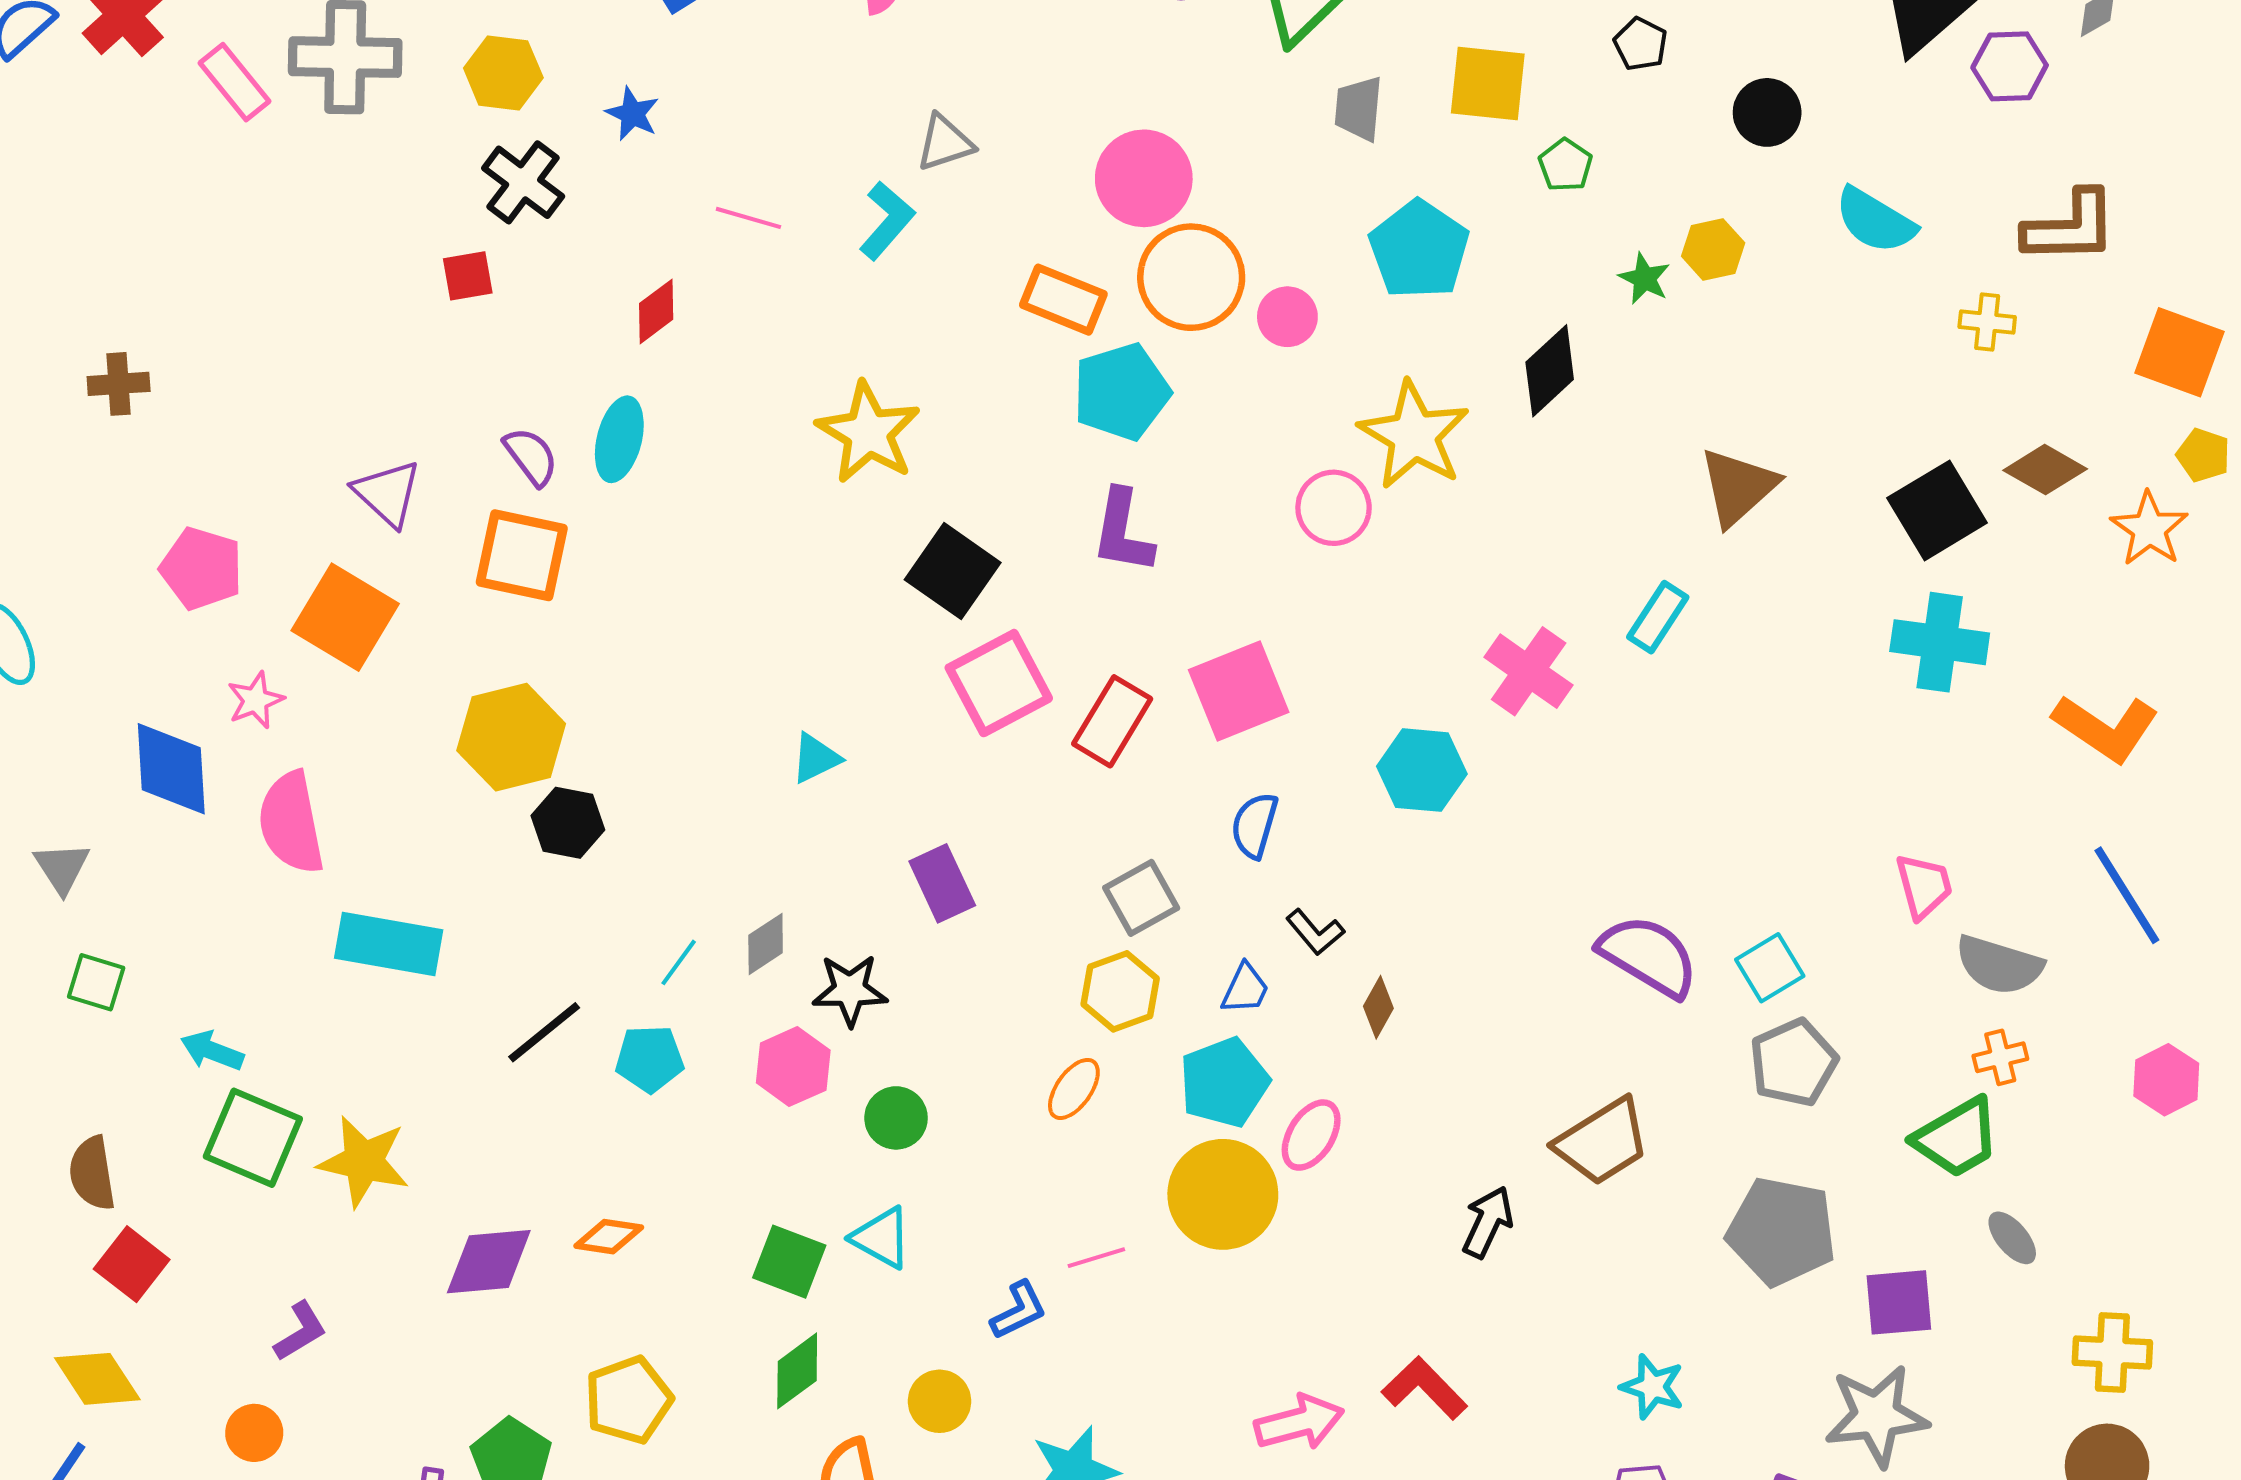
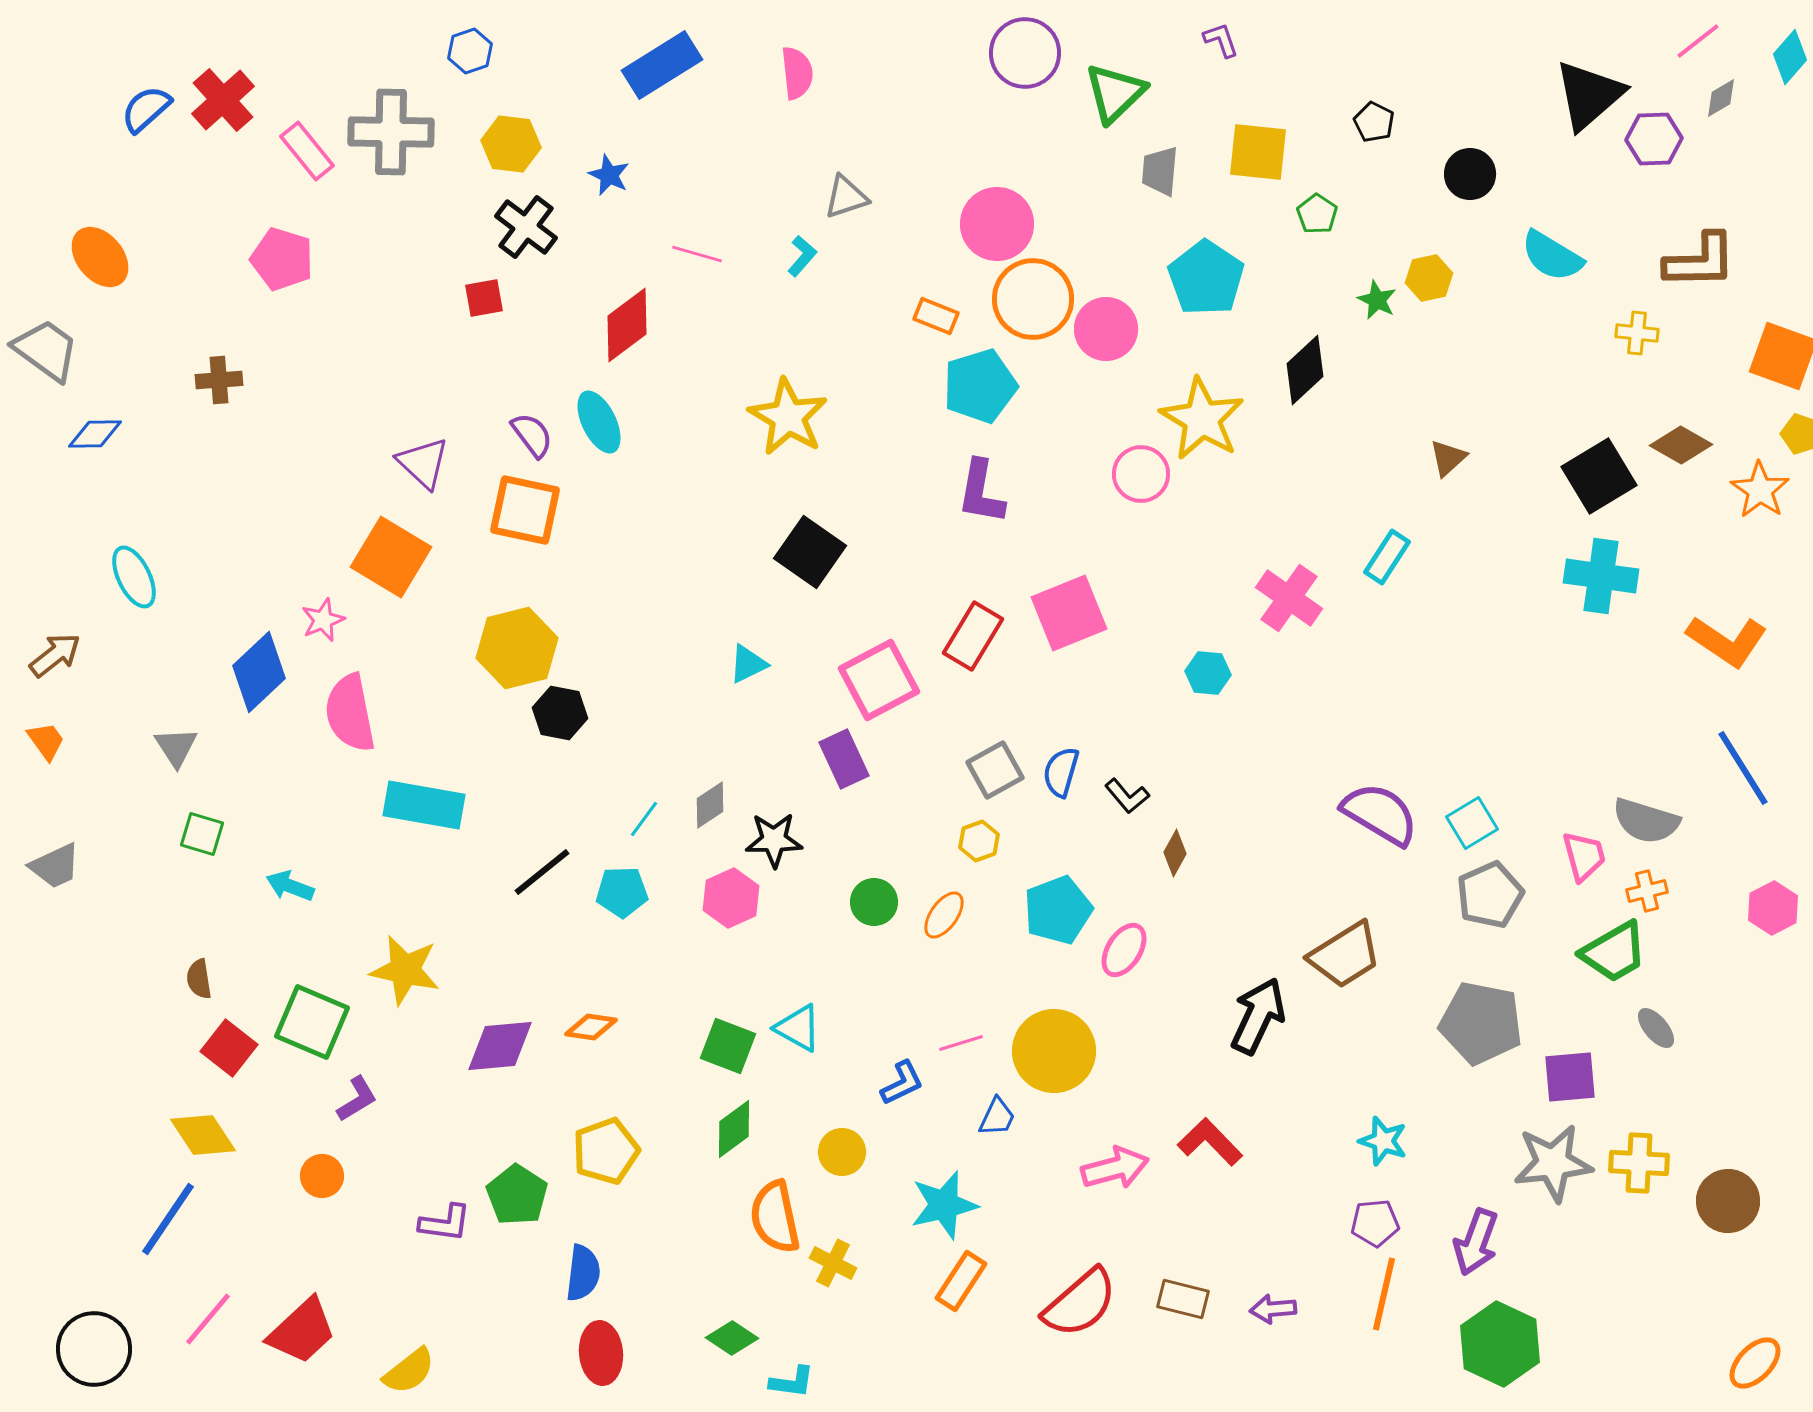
cyan L-shape: (887, 221) -> (802, 256), size x0.7
orange rectangle: (1063, 300) -> (936, 316), size x0.7
red diamond: (656, 311) -> (627, 325), size x1.5
pink circle: (1287, 317) -> (1106, 329), size x1.4
cyan ellipse: (619, 439) -> (599, 422), turned -40
brown triangle: (1738, 487) -> (1448, 458), size x0.6
pink pentagon: (202, 568) -> (282, 259), moved
black square: (953, 571) -> (810, 552), moved
pink square: (999, 683) -> (879, 680), moved
blue diamond: (171, 769) -> (259, 672), turned 50
cyan hexagon: (1422, 770) -> (1208, 673), size x0.7
blue semicircle: (1254, 825) -> (1061, 772), moved
pink trapezoid: (1924, 886) -> (1584, 856), moved
blue trapezoid: (1245, 989) -> (997, 1117), moved
yellow hexagon: (1120, 991) -> (979, 841), size x0.7
green circle: (896, 1118) -> (874, 902), moved
green square: (253, 1138) -> (312, 1022), moved
brown semicircle: (92, 1173) -> (199, 979), size x0.7
yellow circle: (1223, 1194) -> (1054, 1051), moved
black arrow: (1488, 1222) -> (1258, 1016), size x1.4
yellow cross: (2112, 1353) -> (1639, 1163), moved

